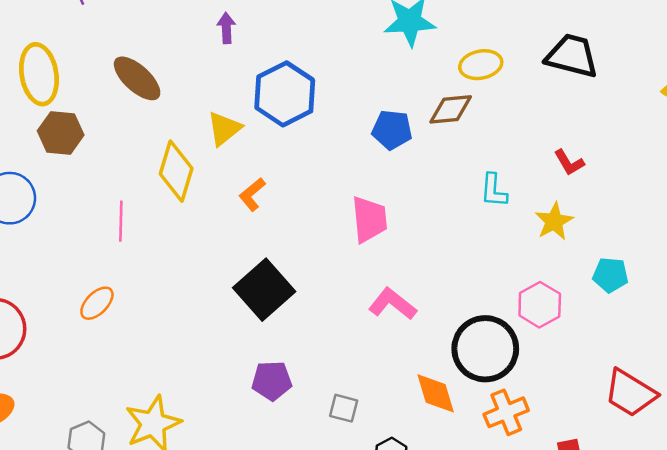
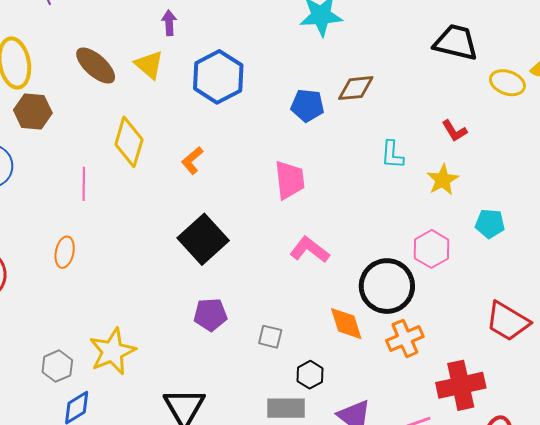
yellow ellipse: (481, 65) -> (507, 83), moved, turned 32
yellow triangle: (224, 129) -> (149, 65), moved, turned -40
orange ellipse: (97, 303) -> (65, 252), turned -32

